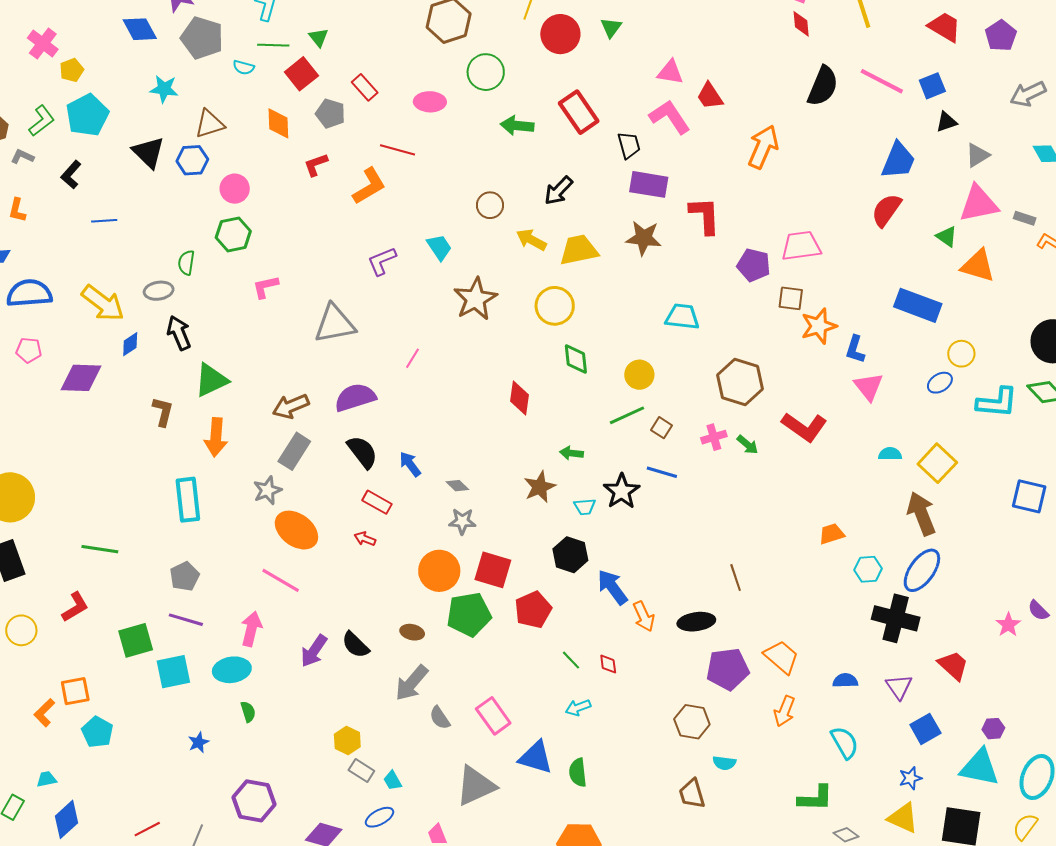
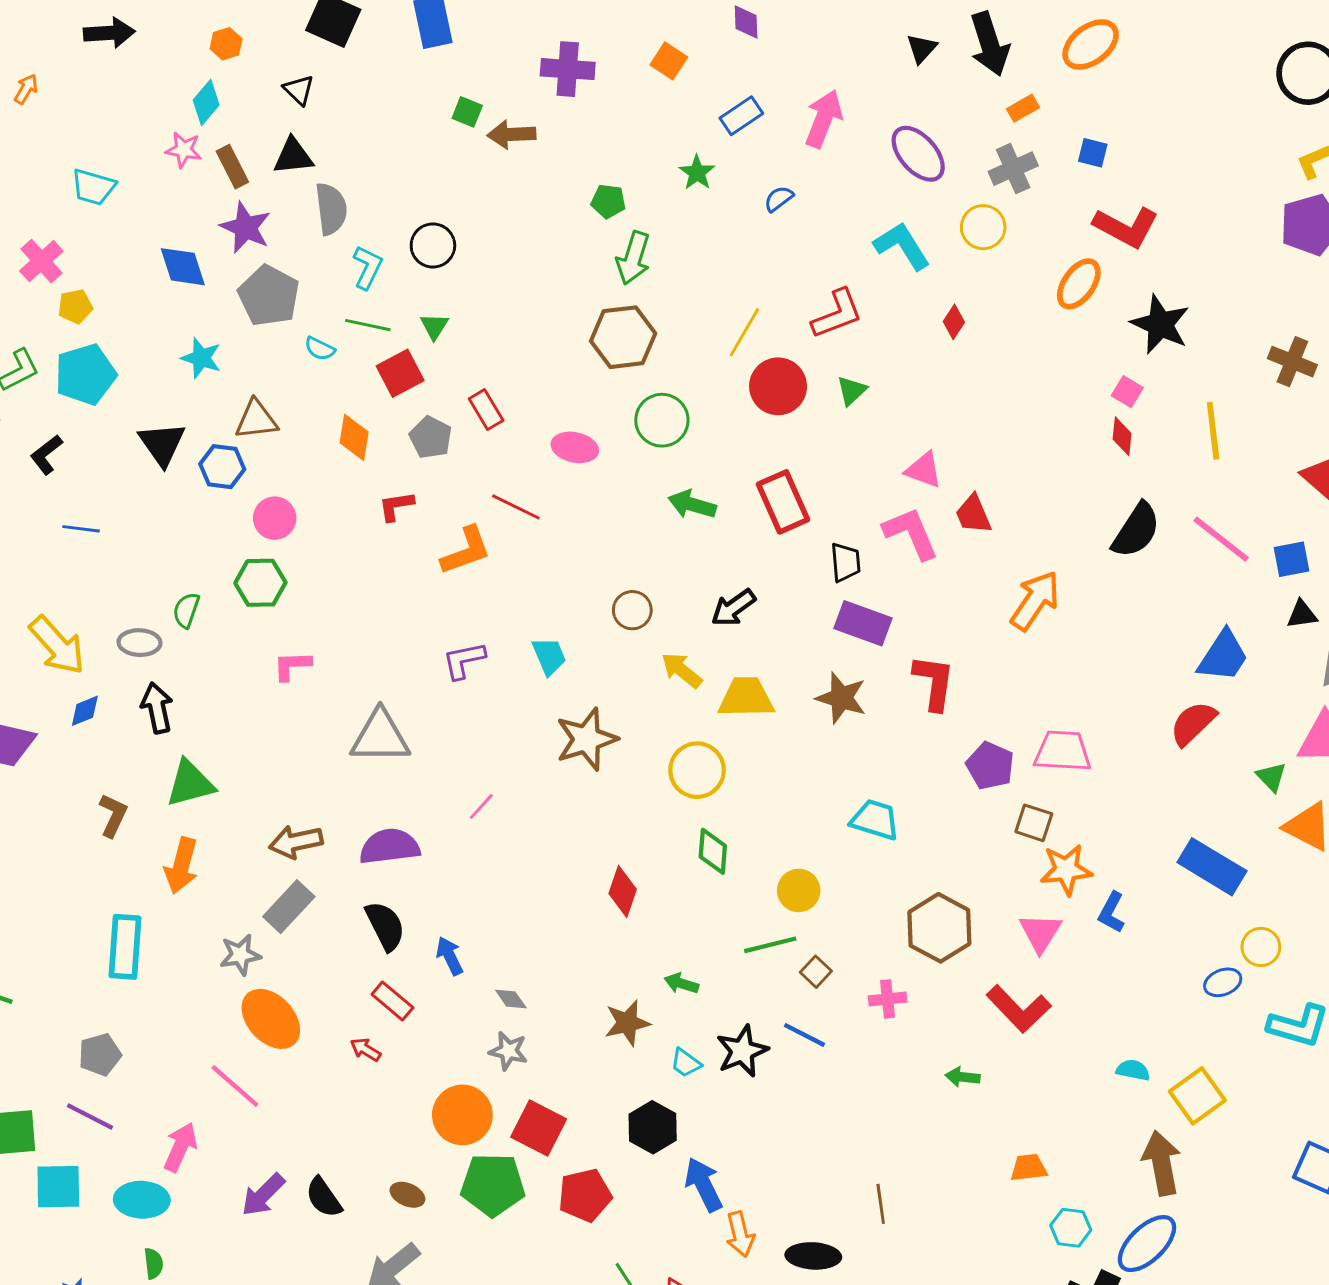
pink triangle: (869, 387) -> (1040, 933), moved
green arrow: (748, 445) -> (963, 1077), moved, turned 135
cyan trapezoid: (585, 507) -> (686, 1063), turned 30

